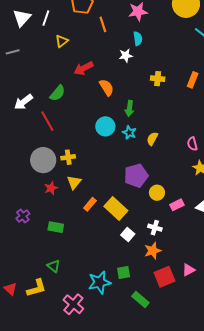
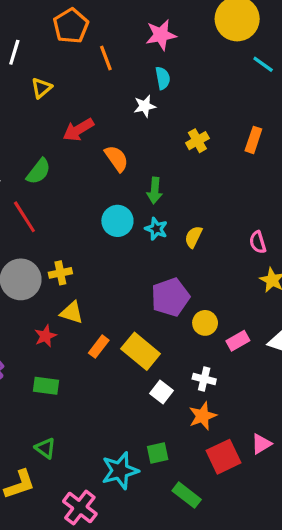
yellow cross: (158, 79) -> (197, 141), turned -32
yellow triangle: (74, 182) -> (72, 312), turned -49
red star: (51, 188) -> (45, 336), moved

